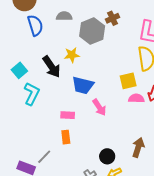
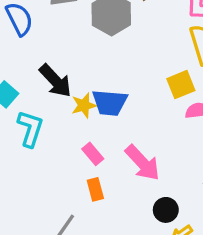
yellow star: (72, 55) -> (84, 105), moved
pink arrow: (99, 107) -> (142, 163), moved, size x1.4
pink rectangle: (68, 115) -> (93, 154), turned 56

